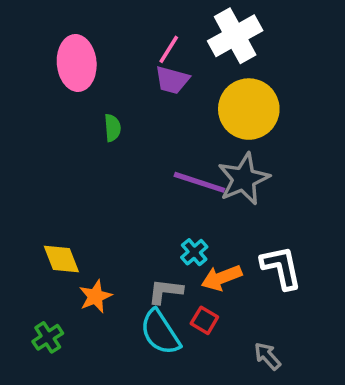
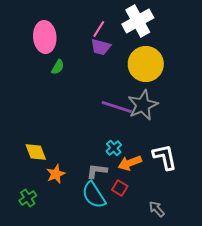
green semicircle: (112, 128) -> (58, 67), moved, turned 35

